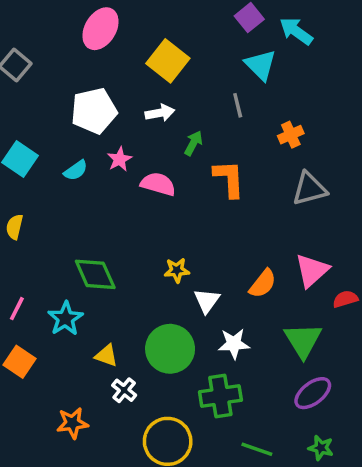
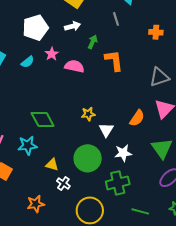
orange cross: (291, 135) -> (156, 32), moved, turned 32
gray triangle: (310, 189) -> (159, 77), moved
cyan star: (65, 319) -> (28, 145), turned 30

